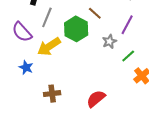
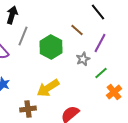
brown line: (95, 13) -> (77, 30), moved
yellow arrow: (49, 47) -> (48, 88), moved

